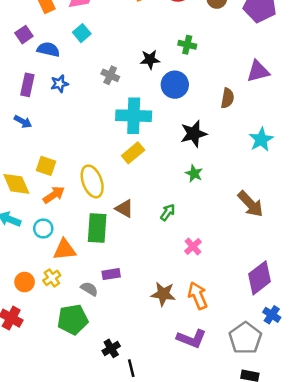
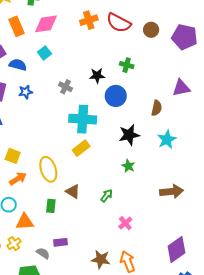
cyan star: (261, 139) -> (167, 140), moved
brown arrow: (250, 204) -> (172, 191), turned -55
green rectangle: (97, 228) -> (51, 206), size x0.6

